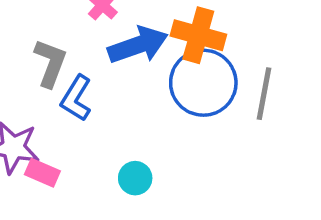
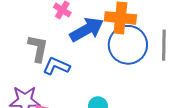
blue L-shape: (76, 98) -> (56, 66), turned 92

